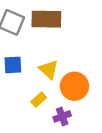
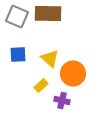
purple cross: (62, 116) -> (62, 101), turned 35

